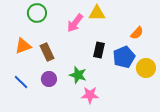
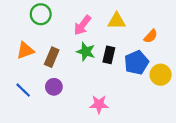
yellow triangle: (97, 13) -> (117, 21), moved
brown rectangle: (47, 52) -> (52, 57), turned 48
green star: (78, 75) -> (86, 52), moved

